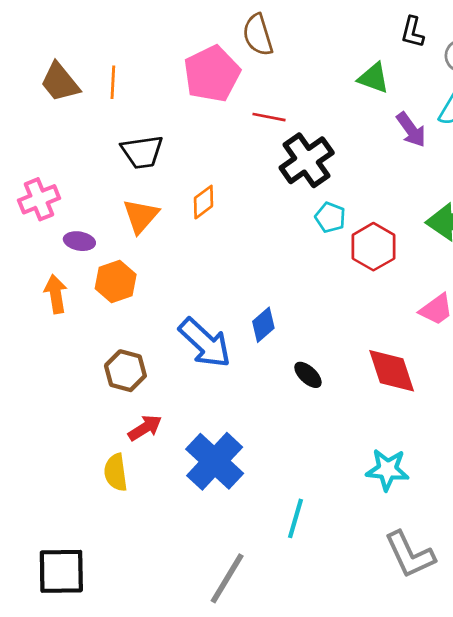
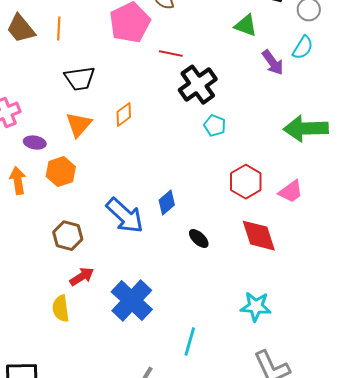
red hexagon: (373, 247) -> (246, 182), moved

